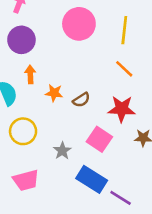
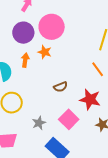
pink circle: (79, 24) -> (52, 27), moved
orange star: (54, 93) -> (45, 52), moved

